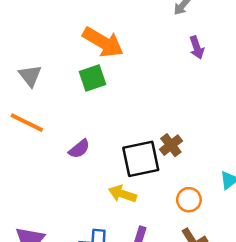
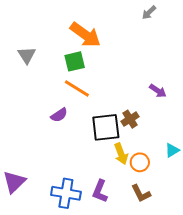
purple arrow: (197, 48) -> (158, 91), moved, turned -42
orange line: (27, 123) -> (77, 89), moved
yellow arrow: (122, 194) -> (121, 154), moved, turned -135

